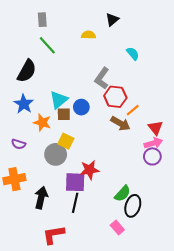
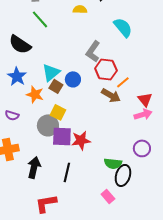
cyan semicircle: (133, 54) -> (123, 27), size x1.5
black semicircle: (27, 71) -> (20, 44), turned 95
brown square: (64, 114) -> (56, 86), turned 32
purple circle: (152, 156) -> (142, 148), moved
purple square: (75, 182) -> (62, 136), moved
green semicircle: (122, 194) -> (113, 163), turned 54

